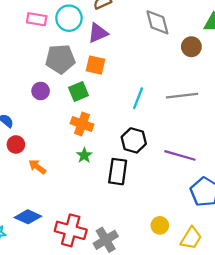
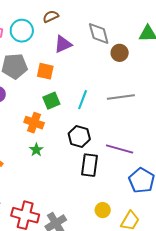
purple triangle: (98, 33) -> (63, 44), moved
brown circle: (191, 47) -> (120, 53), moved
green square: (79, 91) -> (51, 101), moved
black rectangle: (118, 172) -> (89, 165), moved

